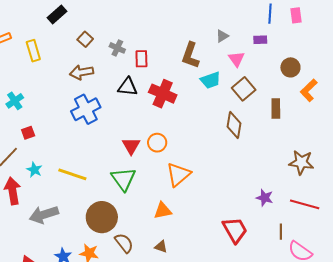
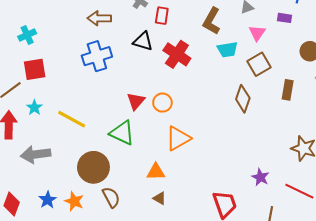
red square: (28, 133) -> (35, 69), size x1.6
green triangle: (123, 179) -> (122, 133), turned -40
brown triangle: (161, 247) -> (160, 198), moved

